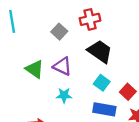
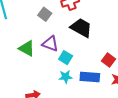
cyan square: (102, 83) -> (66, 58), moved
cyan star: (64, 95) -> (66, 77), moved

